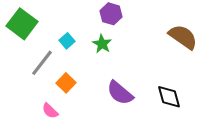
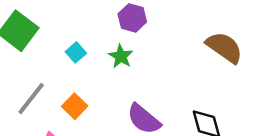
gray line: (42, 63) -> (31, 99), moved

